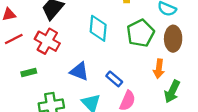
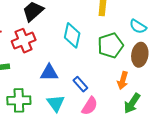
red cross: (47, 41) -> (24, 41), turned 30
blue triangle: (79, 71) -> (49, 73), turned -30

